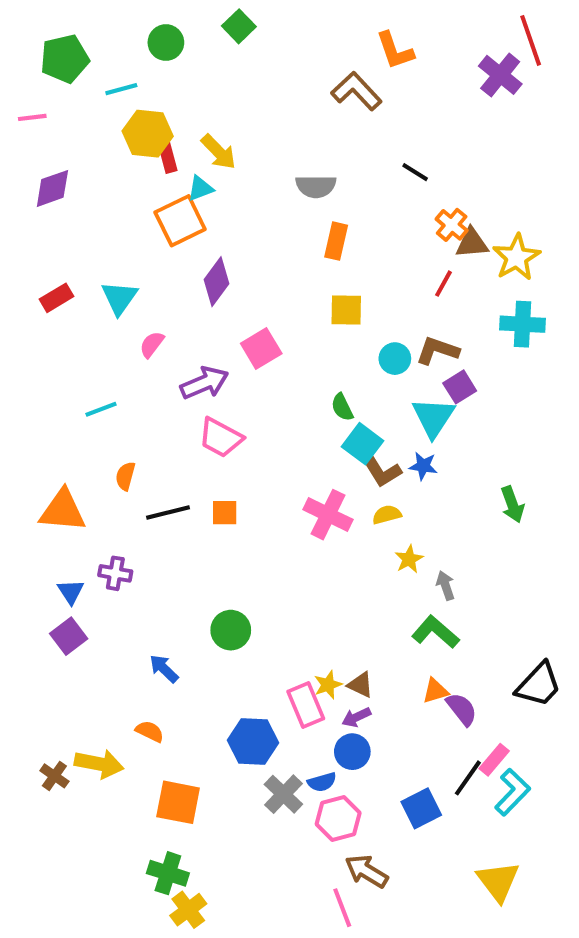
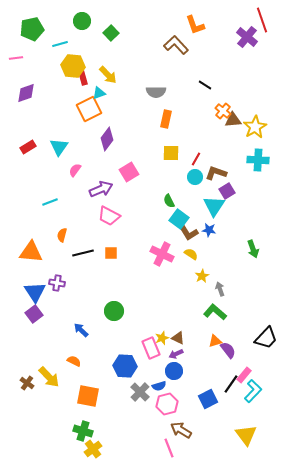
green square: (239, 26) -> (111, 33), moved
red line: (443, 284) -> (196, 159), moved
yellow semicircle: (387, 515) -> (191, 254), turned 48
blue triangle: (71, 592) -> (35, 292), size x1.6
yellow arrow: (99, 764) -> (49, 377), turned 35

